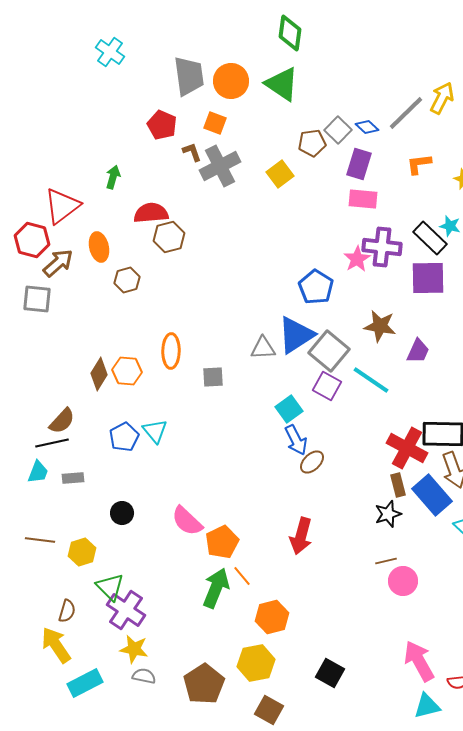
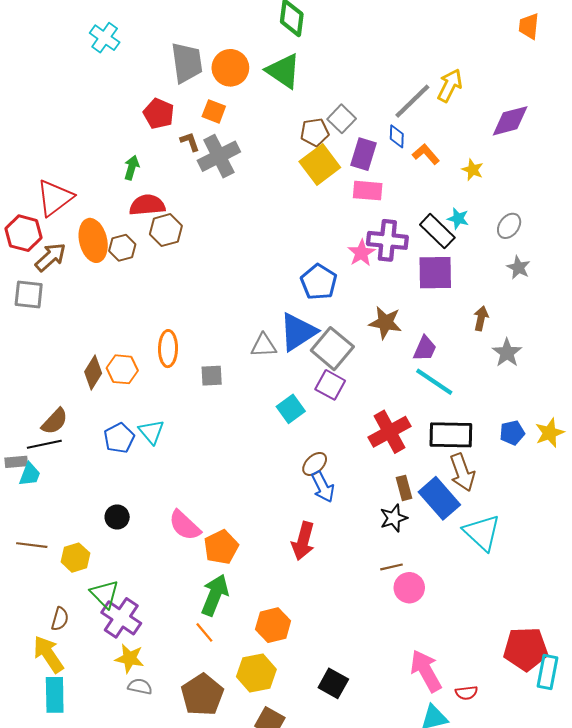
blue diamond: (367, 127) -> (397, 136), moved, turned 50
orange L-shape: (419, 164) -> (426, 154), turned 56
yellow square: (280, 174) -> (320, 165), moved, size x1.4
green arrow: (113, 177) -> (132, 168), moved
orange ellipse: (99, 247) -> (93, 240), size x1.4
brown hexagon: (127, 280) -> (122, 248), moved
cyan line: (371, 380) -> (434, 382), moved
blue arrow: (296, 440) -> (323, 487), moved
red cross: (407, 448) -> (389, 432), moved, turned 33
gray rectangle: (73, 478) -> (16, 462), moved
orange line: (242, 576) -> (204, 632), moved
cyan rectangle: (85, 683) -> (55, 695), moved, turned -64

